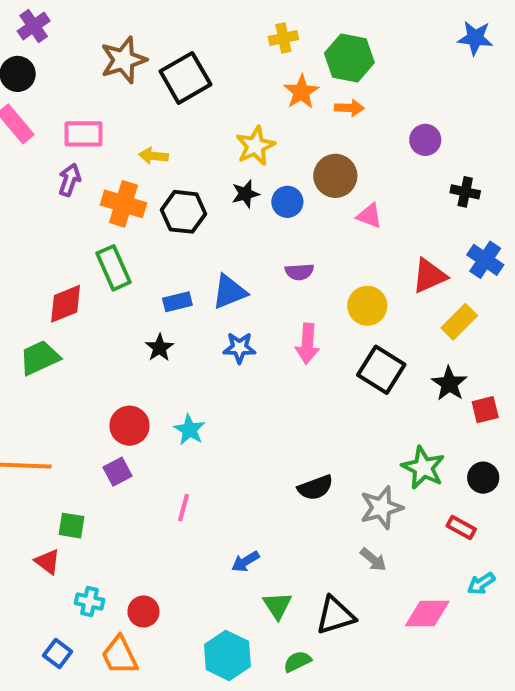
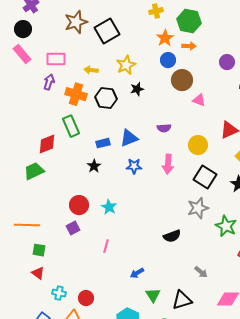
yellow star: (255, 146) -> (126, 65), moved
blue circle: (287, 202) -> (168, 60), moved
gray star: (381, 508) -> (198, 208), moved
green square: (72, 526) -> (39, 250), moved

